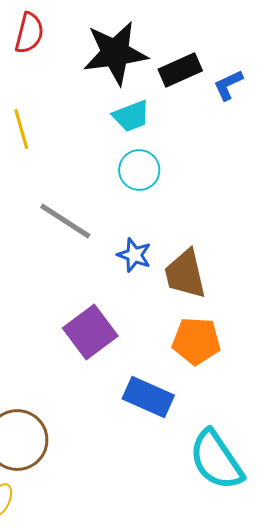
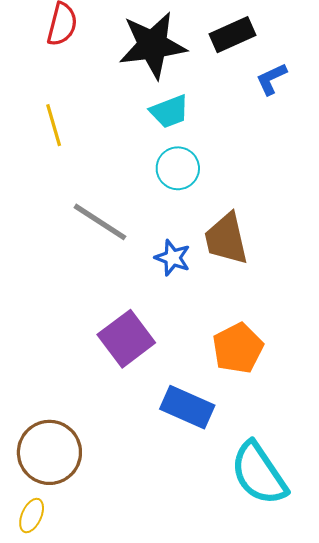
black rectangle: (180, 70) -> (233, 35), moved
brown trapezoid: (185, 274) -> (226, 239), moved
orange pentagon: (196, 341) -> (238, 348), turned -30

